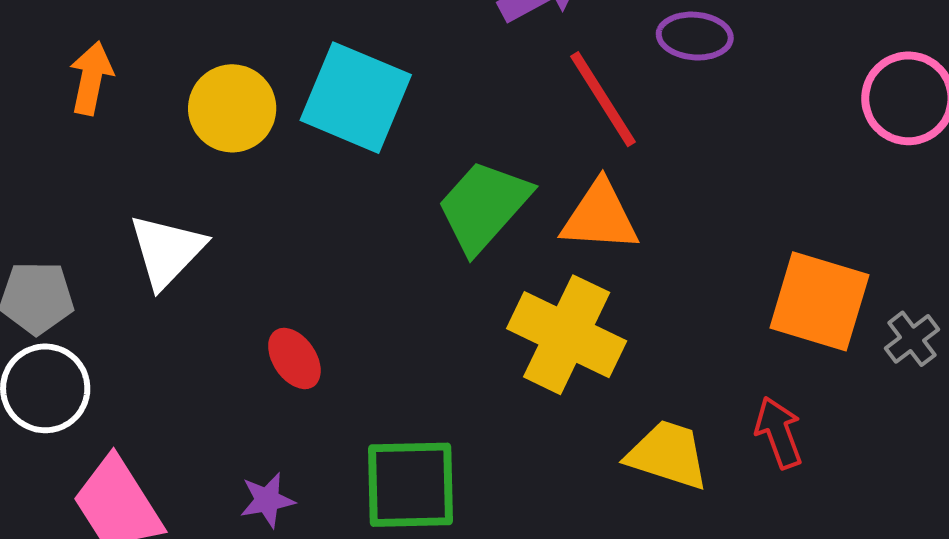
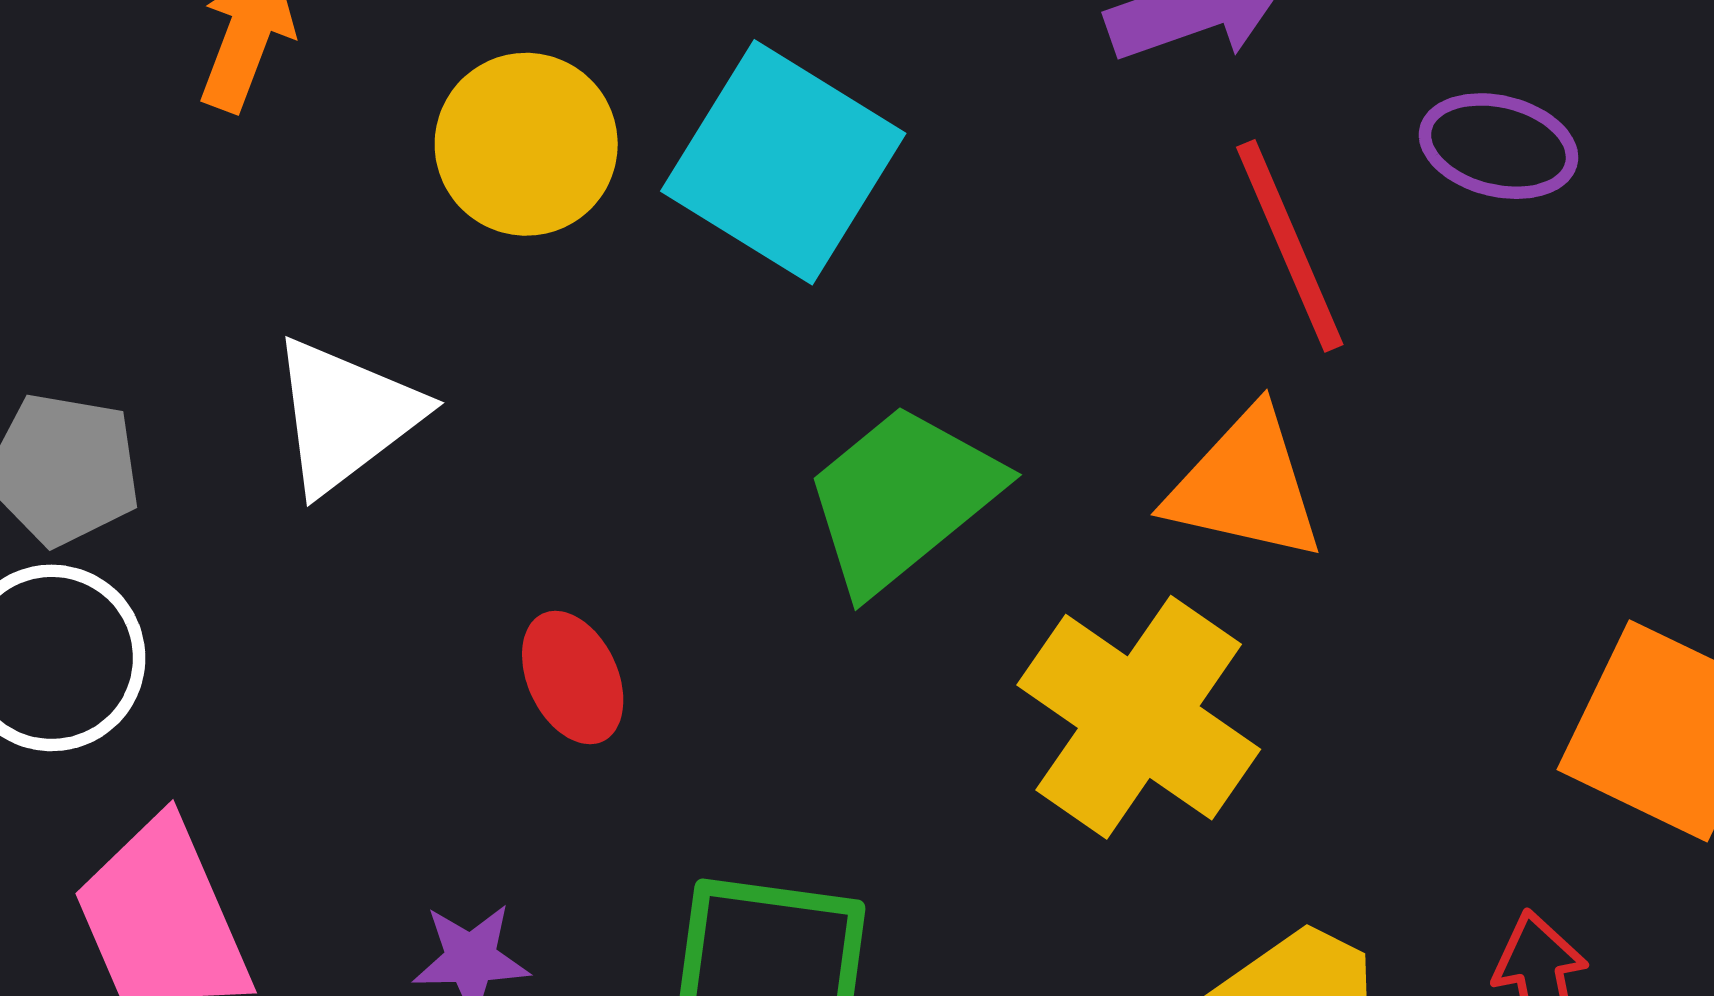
green trapezoid: (484, 206) -> (902, 498), moved

